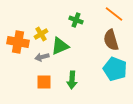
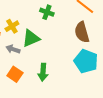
gray arrow: (42, 57) -> (13, 49), turned 32
orange square: (44, 82) -> (15, 74), turned 35

